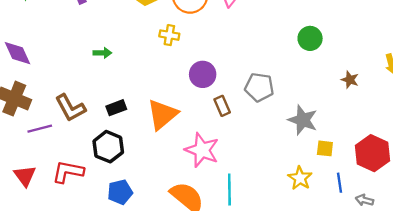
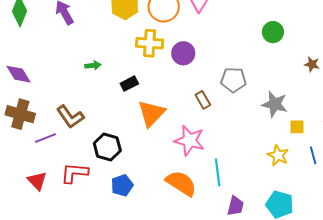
yellow cross: (169, 35) -> (150, 43), size x1.5
purple circle: (203, 74) -> (183, 53), moved
black rectangle: (116, 108) -> (129, 84), moved

